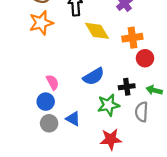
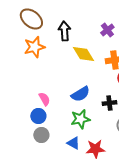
green star: (108, 105) -> (80, 119), moved
blue triangle: (73, 119) -> (73, 143), moved

